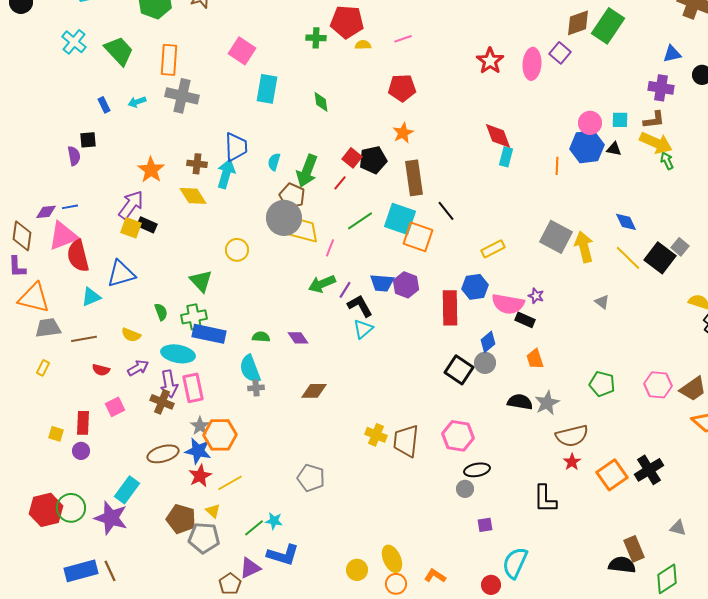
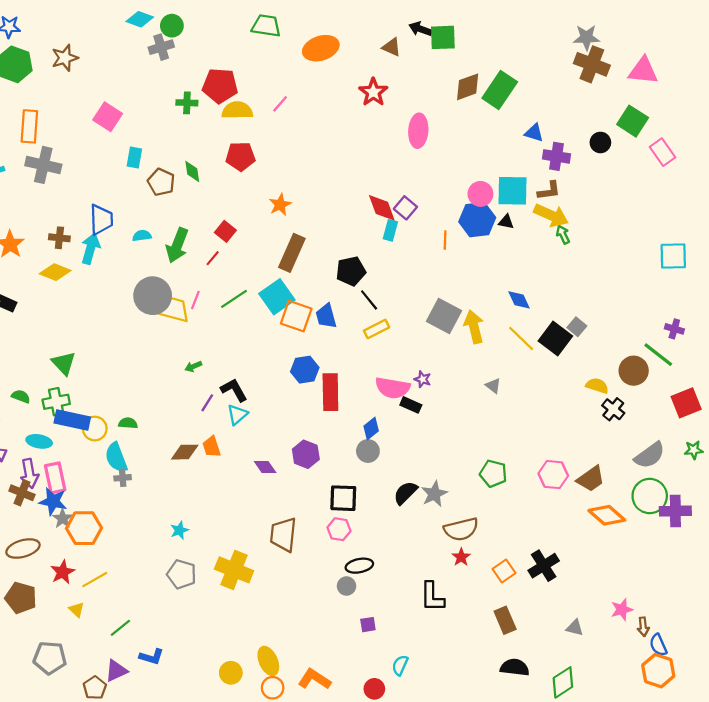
pink line: (403, 39) -> (280, 104), turned -30
yellow semicircle: (363, 45) -> (237, 110), size x1.8
purple square: (560, 53) -> (405, 208), moved
blue triangle: (672, 54) -> (534, 133), moved, turned 30
red star: (490, 61) -> (373, 92), moved
red pentagon: (402, 88) -> (240, 156), moved
cyan rectangle: (267, 89) -> (134, 157), size x0.7
cyan square: (620, 120) -> (513, 191), size x1.8
black pentagon: (373, 160) -> (351, 271), moved
cyan semicircle: (274, 162) -> (142, 236), turned 66
brown rectangle: (414, 178) -> (292, 253), turned 32
yellow diamond: (193, 196) -> (55, 272), turned -36
brown pentagon: (292, 196) -> (161, 182), moved
black line: (446, 211) -> (369, 300), moved
cyan square: (400, 219) -> (277, 297), turned 36
pink line: (330, 248) -> (195, 300), moved
yellow circle: (237, 250) -> (95, 429), moved
blue trapezoid: (382, 283) -> (326, 316), moved, turned 70
green arrow: (322, 284) -> (193, 366), size x0.6
purple hexagon: (406, 285) -> (306, 454), moved
blue hexagon: (475, 287) -> (305, 370), moved
purple line: (345, 290) -> (207, 403), moved
green semicircle: (161, 312) -> (21, 396), turned -48
purple diamond: (298, 338) -> (265, 467), moved
cyan ellipse: (178, 354) -> (39, 441), size x0.7
orange trapezoid: (535, 359) -> (212, 447), moved
black square: (459, 370) -> (343, 498), moved, turned -32
brown diamond: (314, 391) -> (185, 452), moved
black semicircle: (520, 402) -> (405, 493), turned -55
yellow cross: (376, 435) -> (234, 570), moved, size x1.6
pink hexagon: (458, 436) -> (339, 529), size x0.7
blue star: (198, 451) -> (53, 501), moved
orange square: (612, 475) -> (504, 571), size x0.7
brown pentagon: (181, 519) -> (21, 598), moved
cyan star: (274, 521) -> (179, 530), moved, turned -30
gray pentagon: (204, 538) -> (50, 658), moved
brown rectangle: (634, 549) -> (505, 620), moved
blue L-shape: (283, 555) -> (152, 657), size x0.7
cyan semicircle: (515, 563) -> (400, 665), size x0.6
orange L-shape: (435, 576) -> (314, 679), size x1.4

